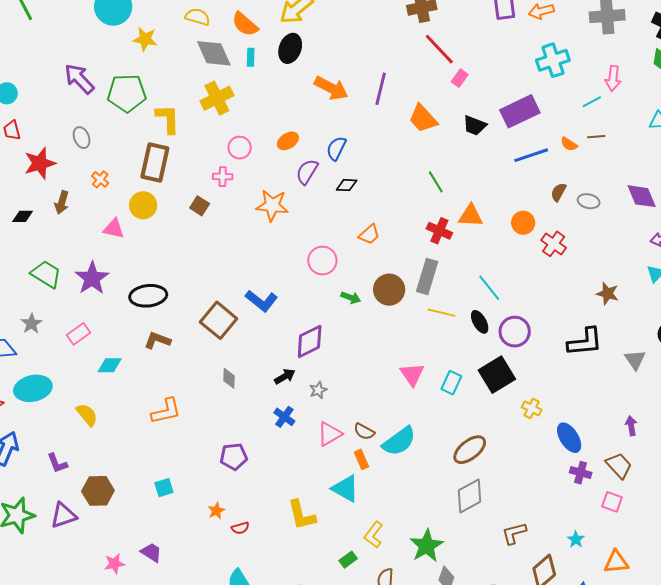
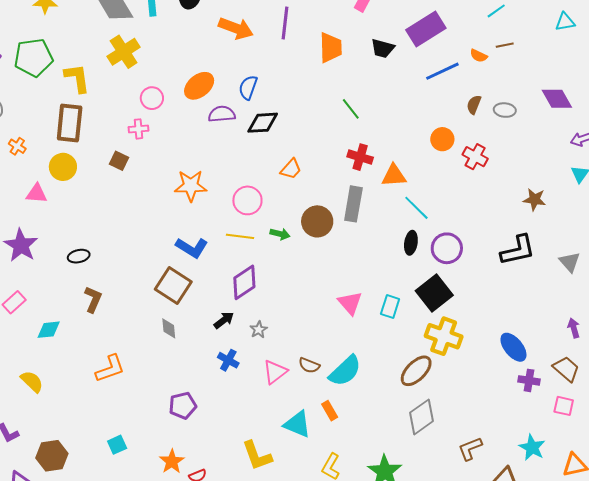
orange trapezoid: (423, 119) -> (331, 48), turned -132
orange ellipse: (288, 141) -> (199, 86), size x1.4
purple semicircle: (307, 172) -> (222, 114), turned 60
black diamond: (347, 185) -> (263, 123), size x1.5
orange star: (272, 205) -> (191, 186), moved
orange triangle: (471, 216) -> (394, 176), moved
black ellipse: (148, 296) -> (79, 256), size x0.6
yellow line: (442, 313) -> (240, 236), moved
brown square: (219, 320) -> (173, 285), moved
black ellipse: (480, 322) -> (411, 243), turned 45
brown L-shape: (157, 340) -> (93, 299), turned 100
yellow cross: (532, 408) -> (444, 336), moved, size x1.8
orange rectangle: (361, 459) -> (330, 411), moved
orange star: (216, 511) -> (172, 461), size x1.4
cyan star: (576, 539) -> (532, 447), size x1.5

